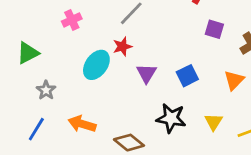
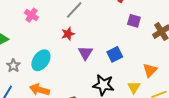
pink cross: (72, 20) -> (31, 15), turned -32
cyan ellipse: (96, 65) -> (41, 60), moved
orange triangle: (234, 80) -> (150, 70), moved

